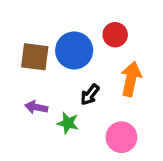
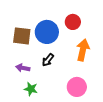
black arrow: (90, 95) -> (48, 60), moved
green star: (68, 123) -> (31, 89), moved

